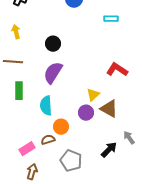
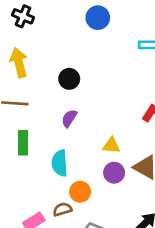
yellow arrow: (16, 32) -> (19, 63), size x1.5
purple semicircle: (53, 73) -> (69, 118), size x0.6
yellow triangle: (93, 95) -> (111, 145), moved, turned 48

